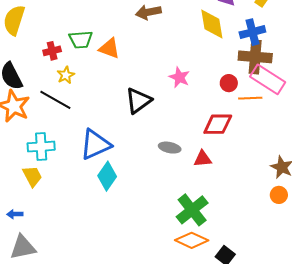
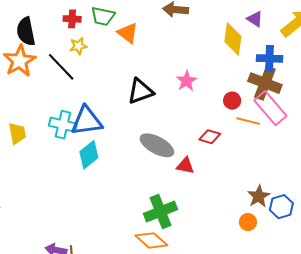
red diamond: (218, 124) -> (210, 137), size x0.7
cyan cross: (41, 147) -> (63, 125), moved
gray ellipse: (170, 148) -> (157, 145), size x1.6

